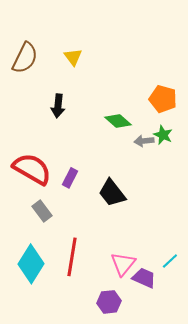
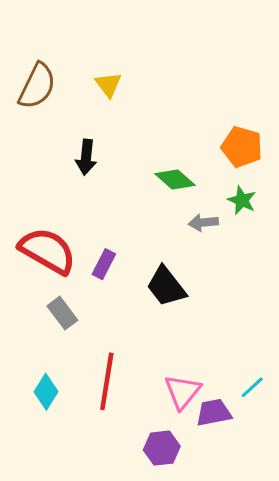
gray arrow: (144, 141) -> (203, 223), moved
cyan diamond: (31, 264) -> (46, 392), size x0.6
purple trapezoid: (144, 278) -> (214, 413), turned -35

